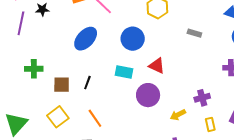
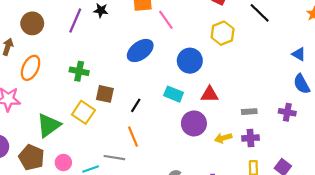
gray rectangle: (194, 33) -> (249, 112), moved, turned -32
red triangle: (157, 66) -> (209, 94), turned -36
black line: (87, 83) -> (136, 105), moved
yellow arrow: (178, 115) -> (223, 138), moved
yellow square: (58, 117) -> (83, 112), moved, turned -30

